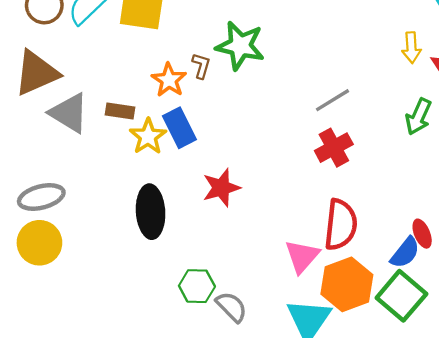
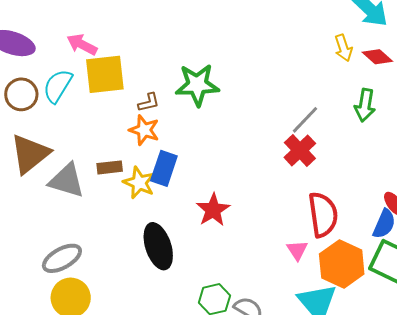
brown L-shape: (201, 66) -> (149, 102), moved, turned 75
gray line: (332, 100) -> (305, 120), moved
blue rectangle: (179, 128) -> (164, 168), turned 60
pink triangle: (302, 256) -> (297, 250), size x0.7

